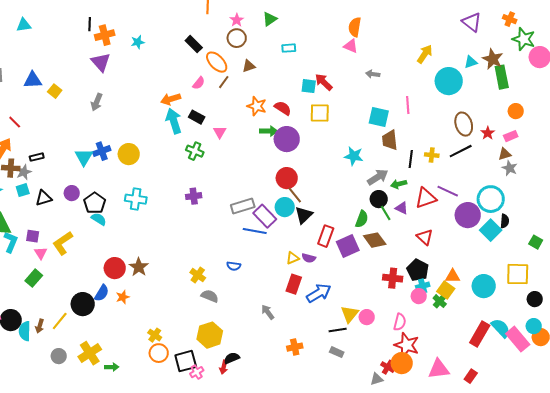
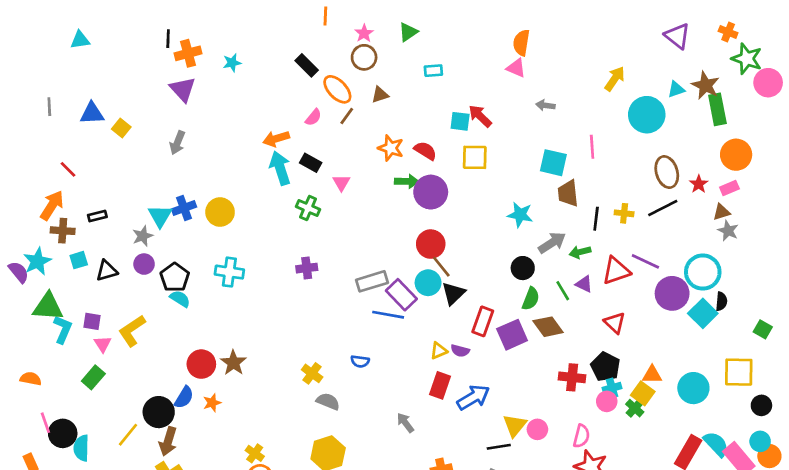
orange circle: (516, 111) -> (736, 155), size x1.5
gray star: (24, 172) -> (143, 236), moved
black circle: (379, 199) -> (523, 268), moved
brown arrow: (40, 326) -> (168, 441), moved, size x1.5

